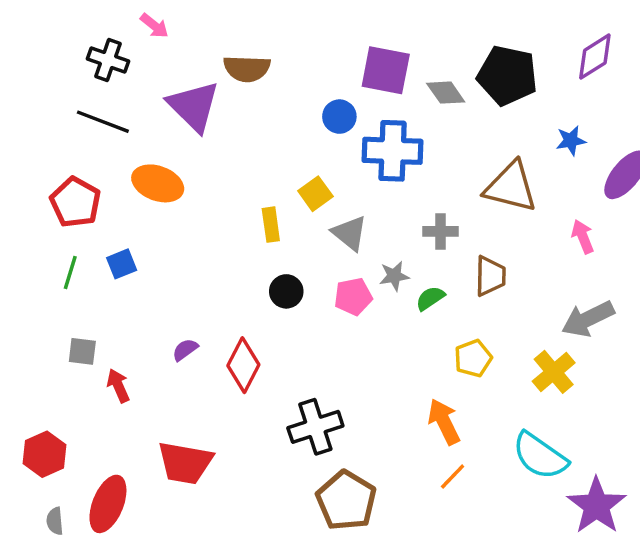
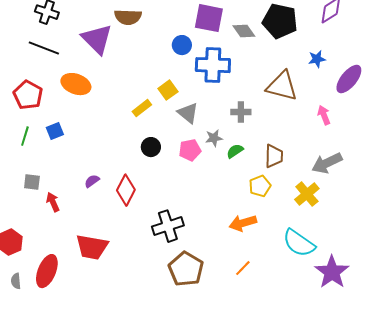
yellow rectangle: (271, 225) -> (142, 108), turned 60
brown trapezoid: (490, 276) -> (274, 156), moved
orange arrow: (444, 422) -> (243, 223), turned -80
orange line: (453, 477) -> (243, 268), moved

